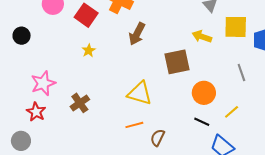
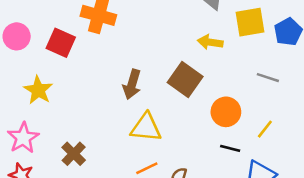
brown arrow: (137, 34) -> (132, 84), moved
yellow star: (89, 50) -> (38, 90), moved, size x1.6
brown square: (177, 62) -> (185, 80), turned -32
gray line: (241, 72) -> (268, 78), turned -42

